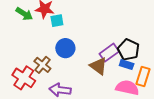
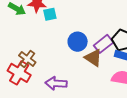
blue circle: (65, 48) -> (78, 42), moved
brown cross: (42, 65) -> (27, 59), moved

